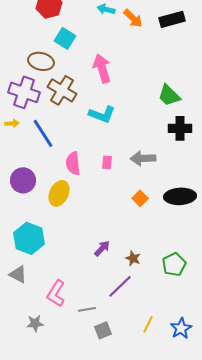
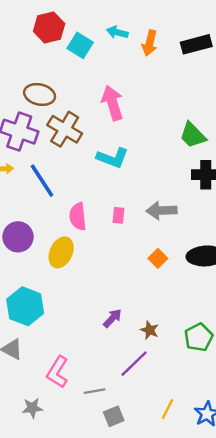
orange arrow: (133, 18) -> (150, 43), turned 60
cyan square: (65, 38) -> (80, 45), moved

